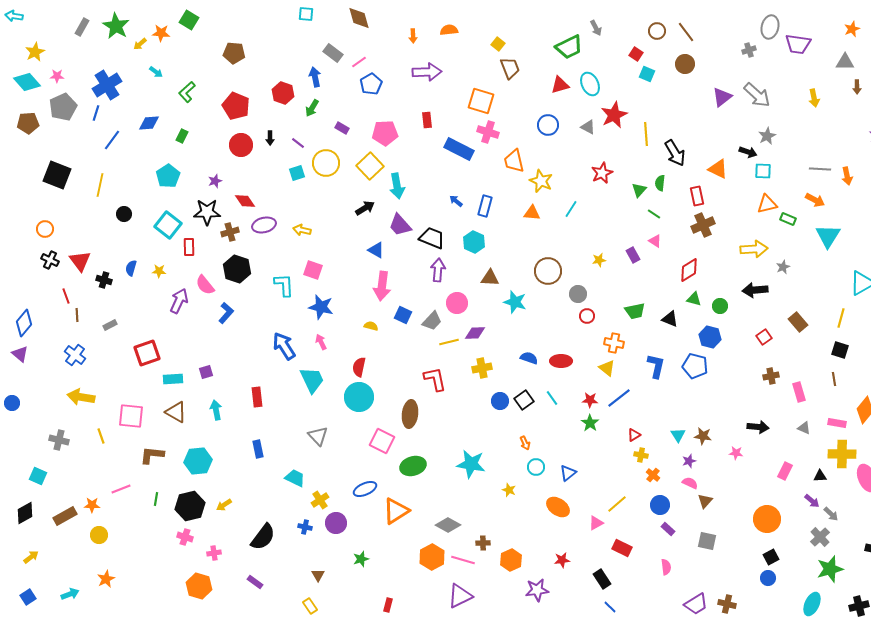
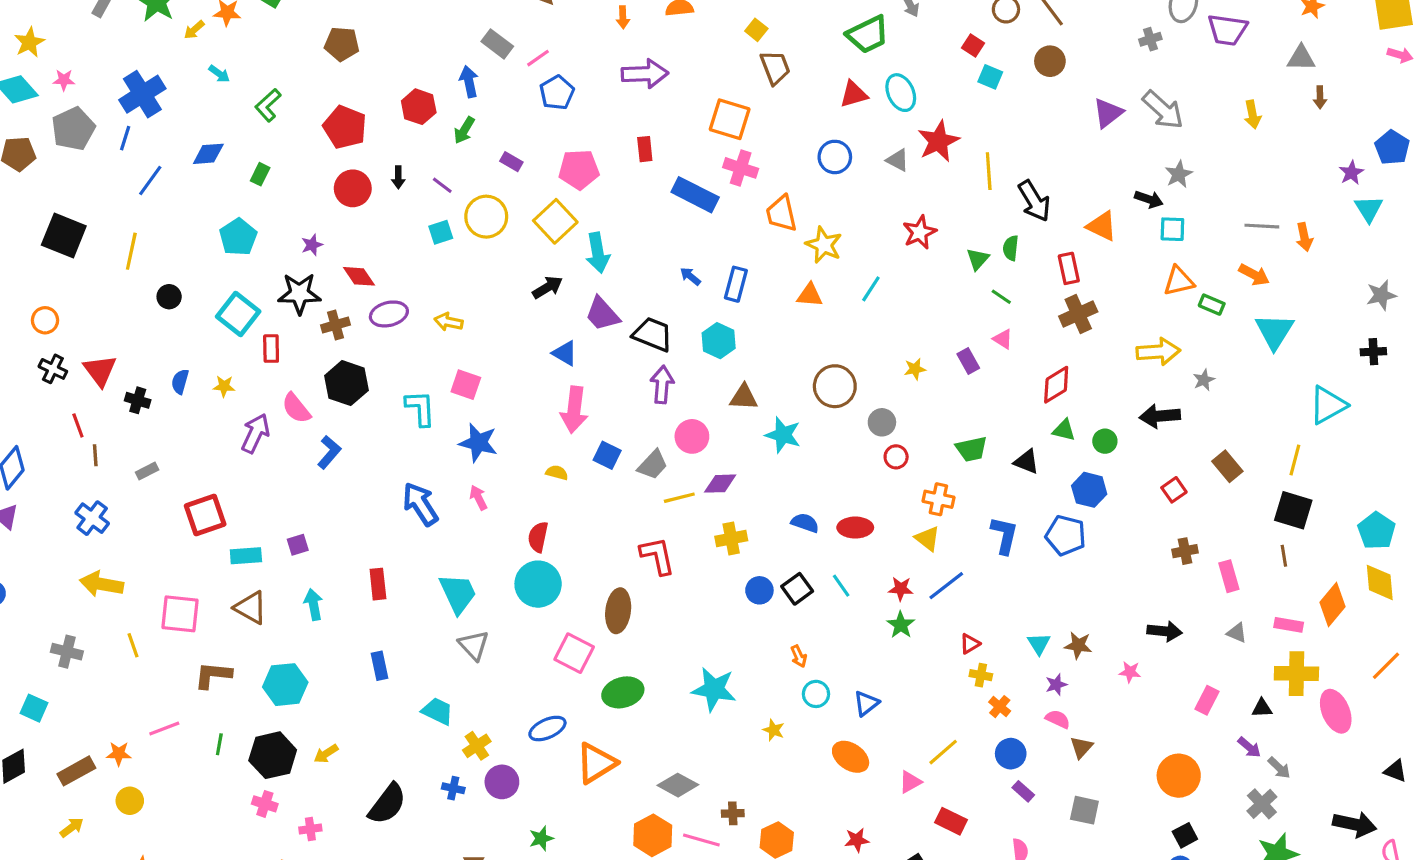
black square: (840, 350) -> (1293, 510), size x1.4
cyan trapezoid: (312, 380) -> (458, 593), moved
yellow arrow: (31, 557) -> (72, 827), moved

